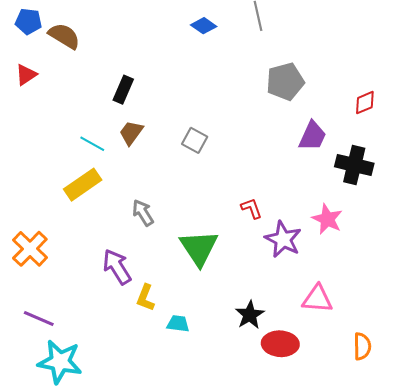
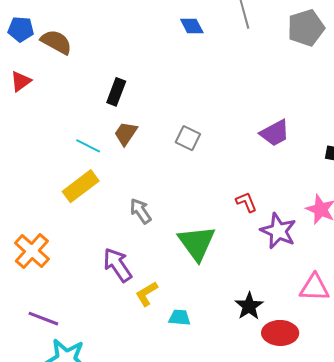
blue diamond: (204, 26) -> (192, 26), turned 30
gray pentagon: (285, 82) -> (306, 28), moved
purple trapezoid: (312, 136) -> (275, 133), moved, turned 40
yellow L-shape: (145, 298) -> (147, 294), turned 40

